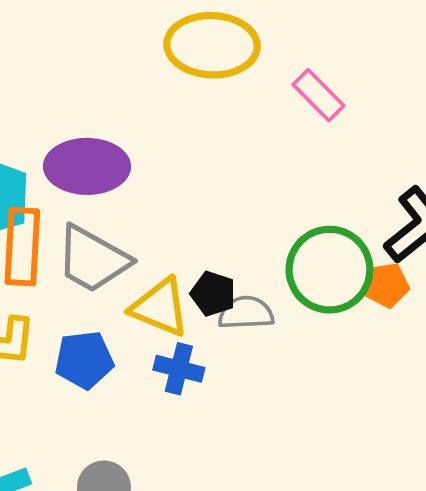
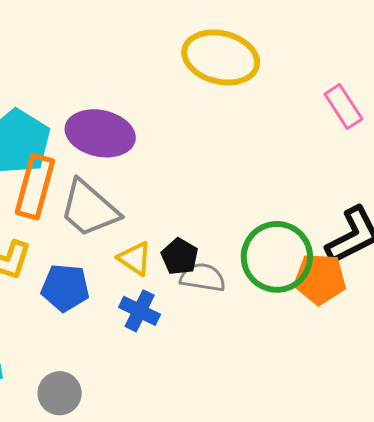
pink rectangle: (318, 95) -> (343, 107), moved
orange pentagon: (387, 285) -> (320, 279), size x1.4
yellow triangle: (160, 307) -> (135, 258), size x0.7

